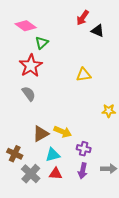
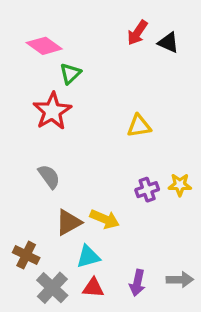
black triangle: (98, 31) -> (168, 43), moved
gray semicircle: (29, 94) -> (49, 177), moved
purple cross: (84, 149) -> (147, 190), moved, turned -32

